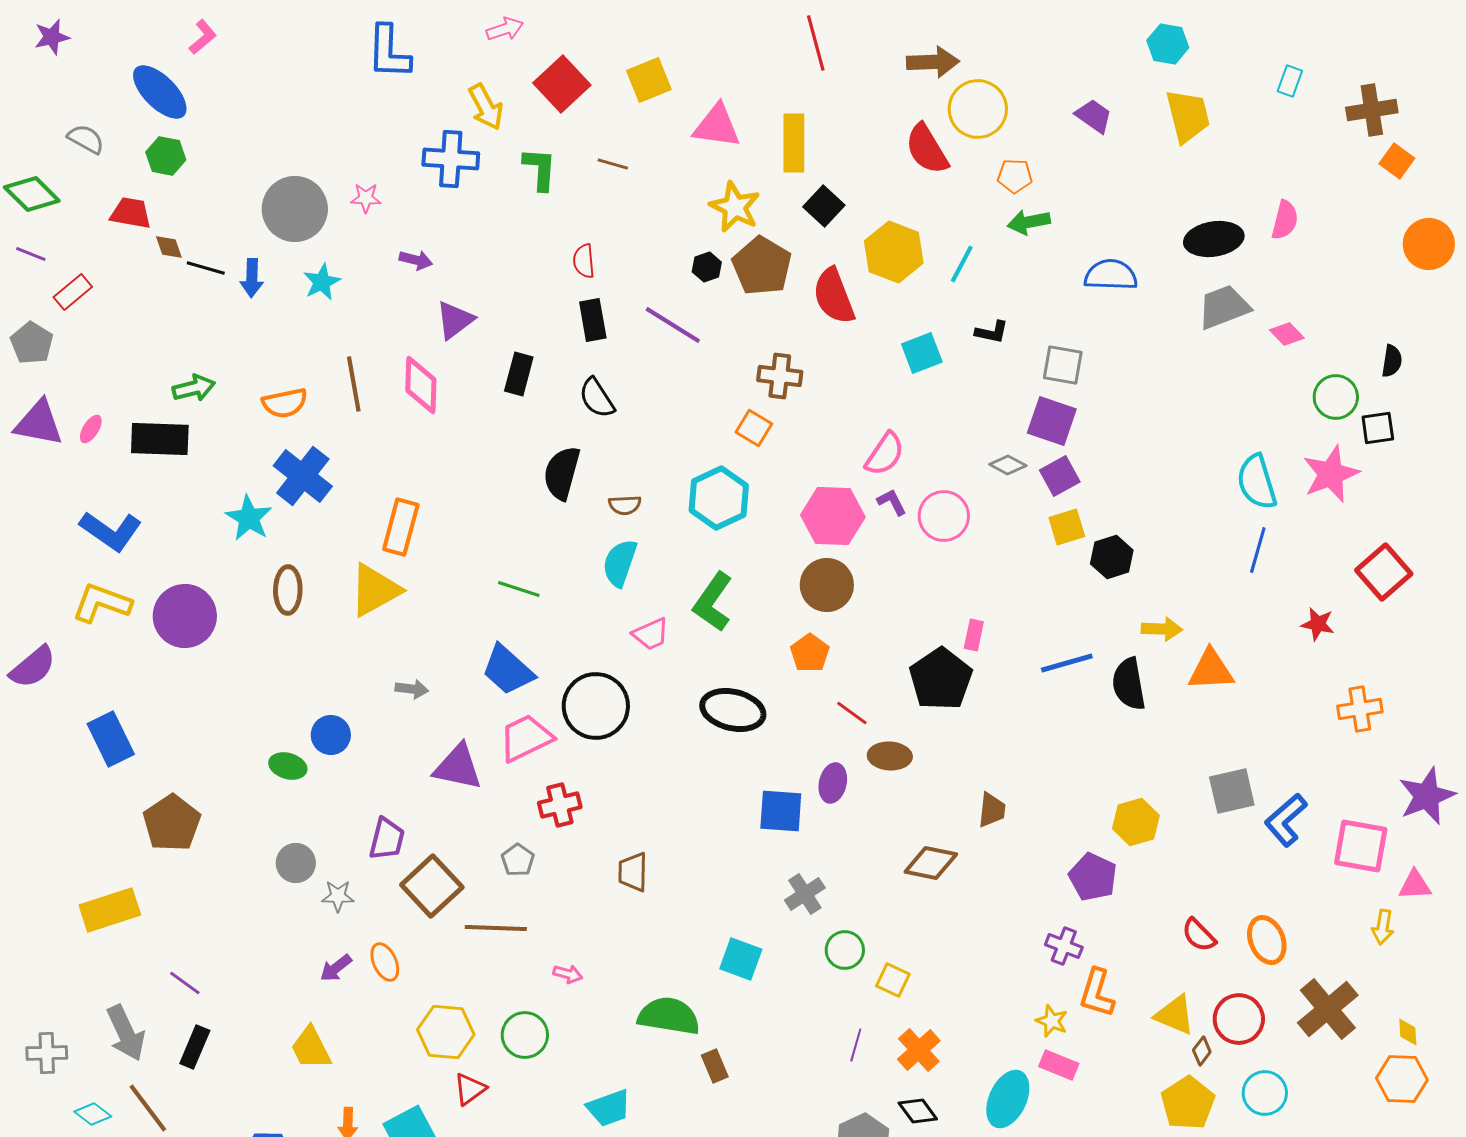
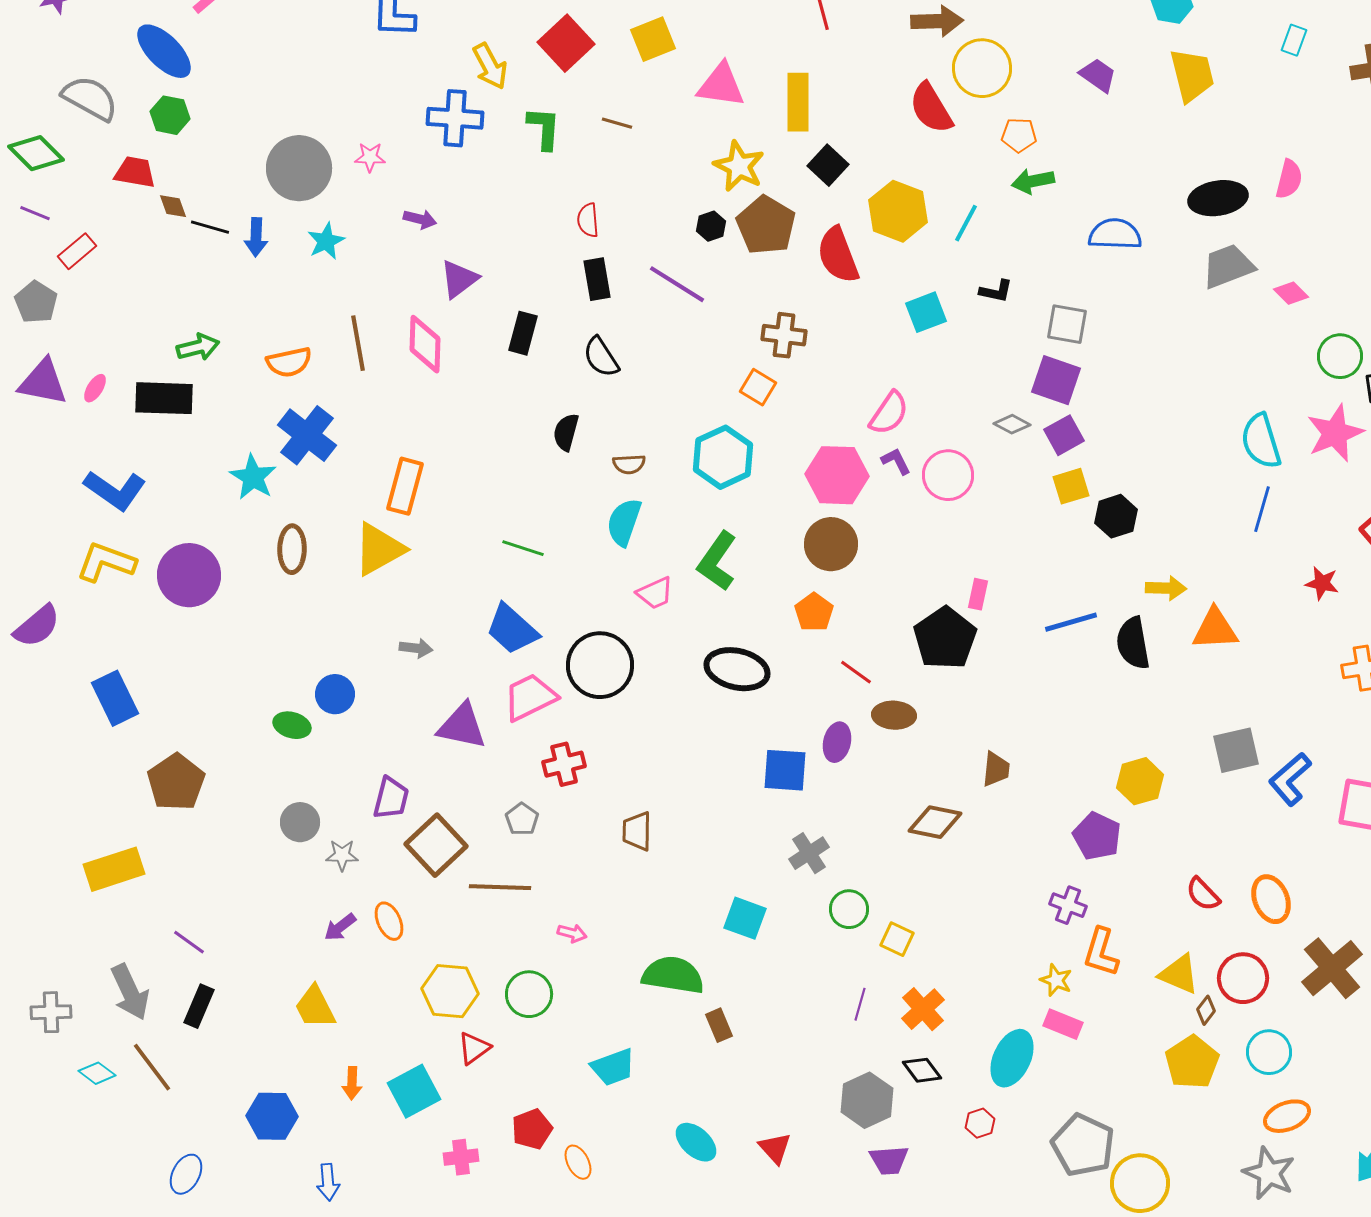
gray semicircle: (86, 139) -> (90, 98), size x1.5
black semicircle: (562, 473) -> (566, 432), size x0.7

